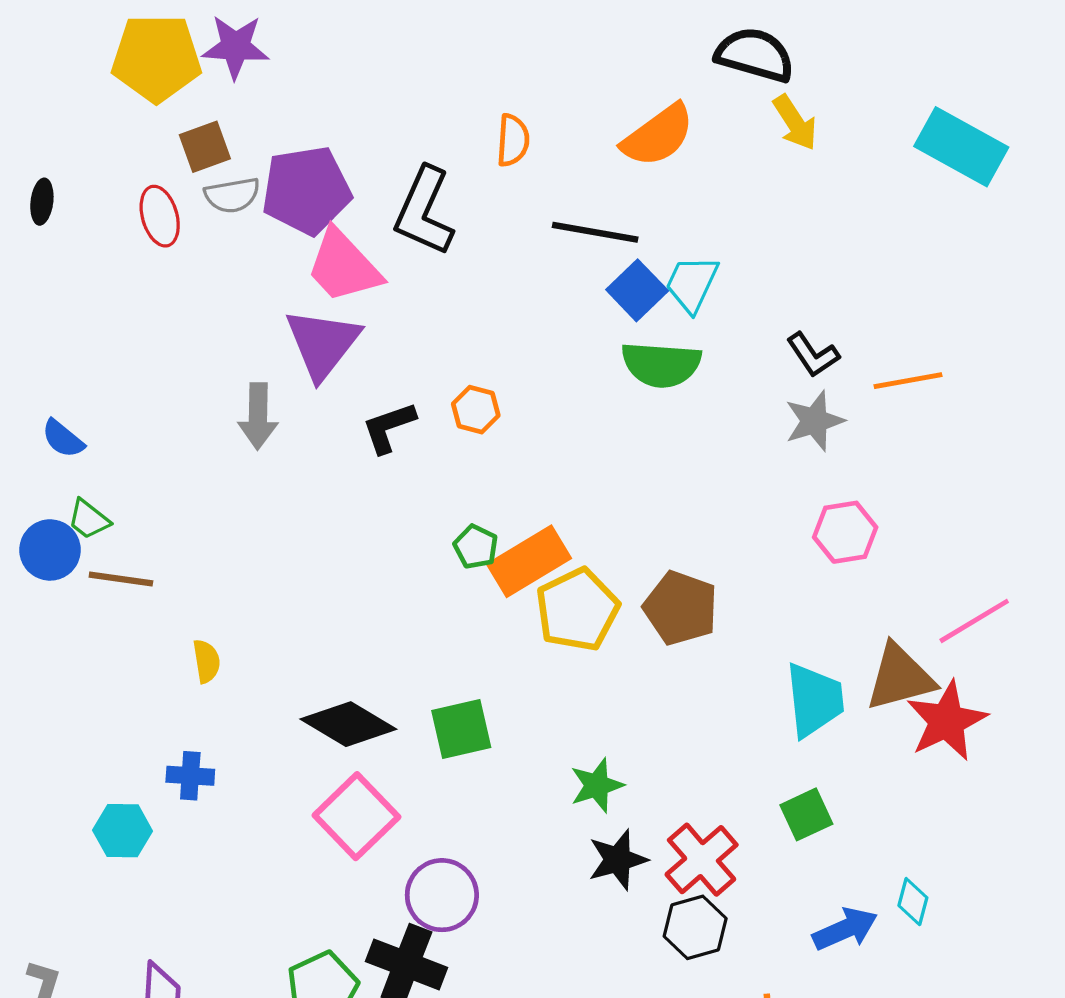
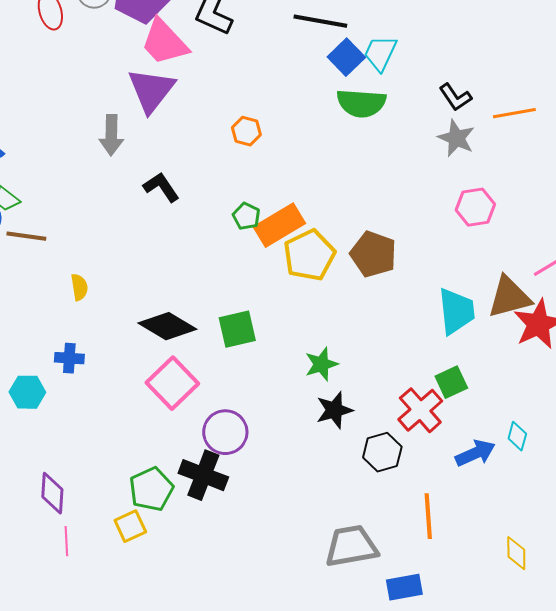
gray star: (814, 421) -> (456, 138), turned -30
black L-shape: (389, 427) -> (161, 187), moved, turned 75
red cross: (702, 860) -> (420, 410), moved

